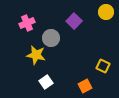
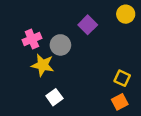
pink cross: (27, 23) -> (32, 39), moved
orange square: (85, 86) -> (120, 102), moved

